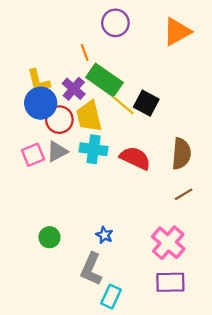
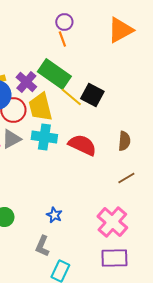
purple circle: (115, 23) -> (64, 22), size x0.7
orange line: (85, 53) -> (62, 39), moved
brown semicircle: (181, 154) -> (124, 141), size x0.7
gray L-shape: (91, 269) -> (42, 246), size x0.7

